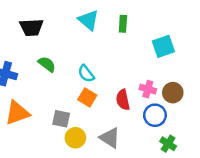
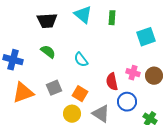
black trapezoid: (31, 27) -> (47, 21), moved
orange square: (87, 97) -> (80, 94), moved
blue circle: (155, 115) -> (127, 102), moved
gray square: (61, 119) -> (54, 88), moved, turned -35

